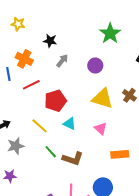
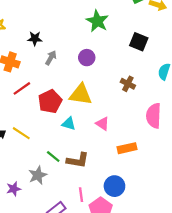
yellow triangle: (102, 98) -> (81, 94), moved
yellow line: (40, 126) -> (21, 133), moved
gray star: (16, 146) -> (38, 175), moved

